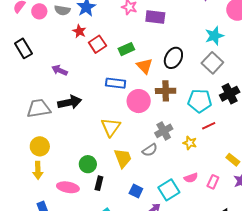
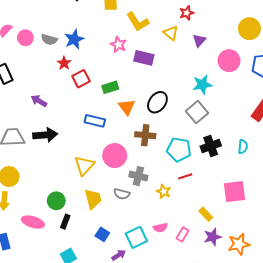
pink circle: (139, 101) -> (115, 156), moved
gray cross: (164, 131) -> (138, 176), turned 36
gray semicircle: (150, 150) -> (122, 194), turned 42

